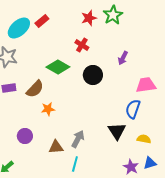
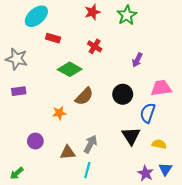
red star: (89, 18) -> (93, 12), moved
red rectangle: (42, 21) -> (53, 38), moved, turned 56
cyan ellipse: (19, 28) -> (36, 16), moved
black circle: (93, 75) -> (123, 94), moved
brown semicircle: (35, 89) -> (84, 96), moved
blue triangle: (150, 163) -> (165, 169), turned -40

